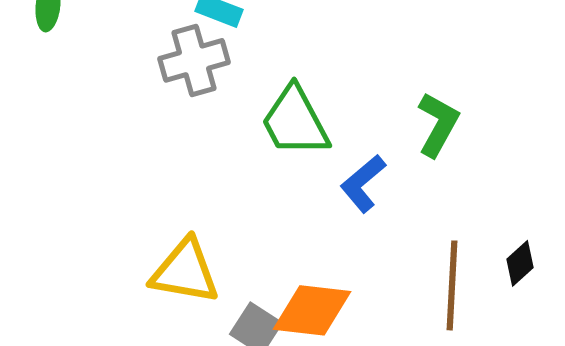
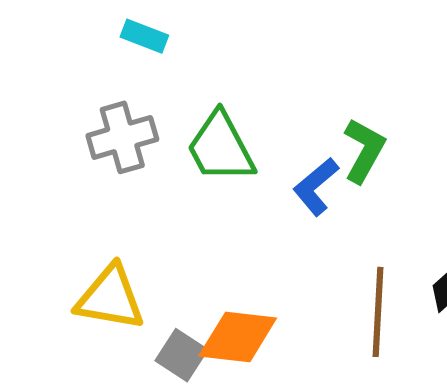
gray cross: (194, 60) -> (122, 137), moved
blue L-shape: (363, 183) -> (316, 187), moved

